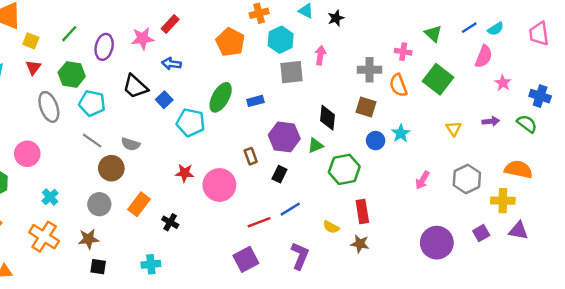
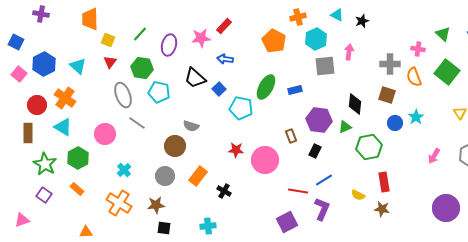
gray line: (92, 141) -> (137, 123), moved
red line: (259, 222) -> (298, 191), turned 30
purple L-shape: (300, 256) -> (322, 209), moved

